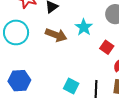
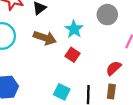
red square: (107, 47) -> (72, 55), moved

